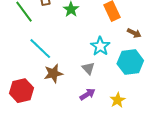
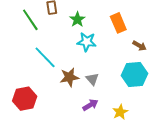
cyan star: (100, 46) -> (87, 42), moved, turned -30
brown star: (53, 73) -> (69, 77), moved

